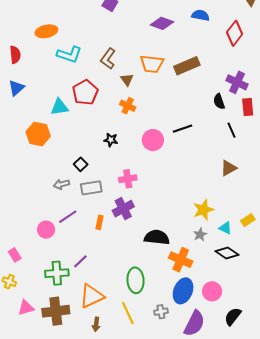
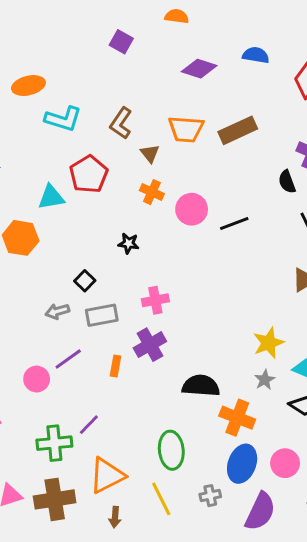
pink circle: (153, 140) -> (192, 209), moved

